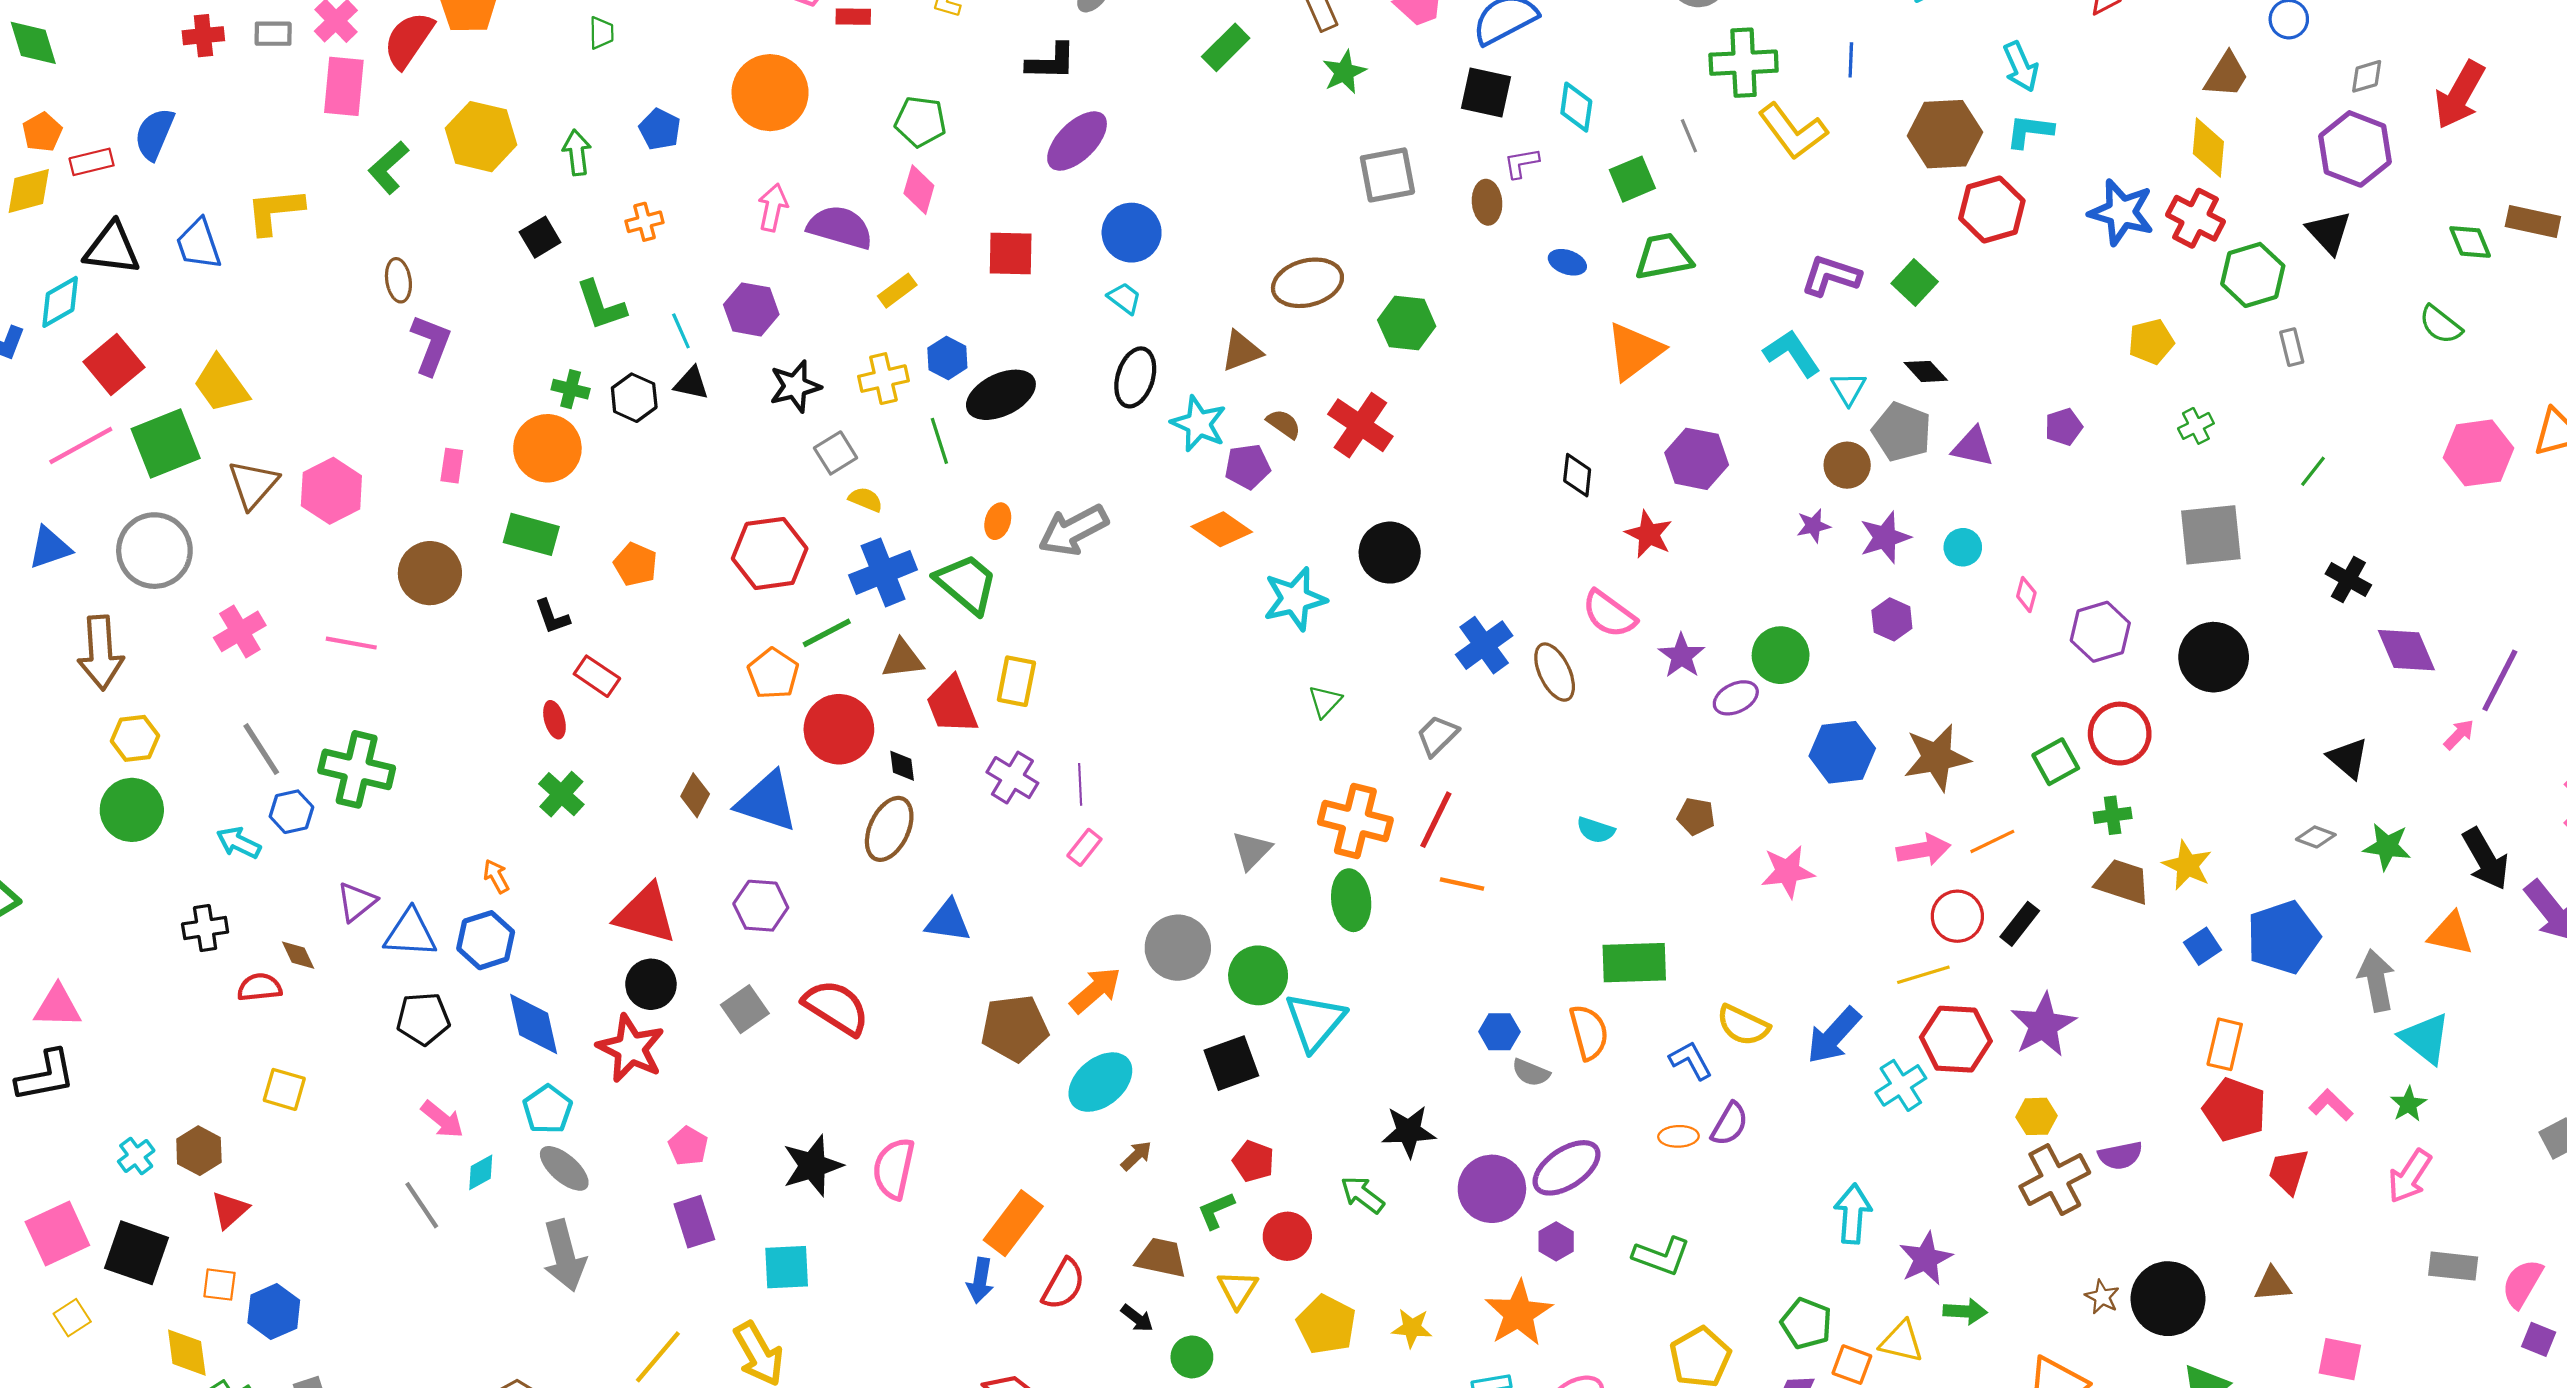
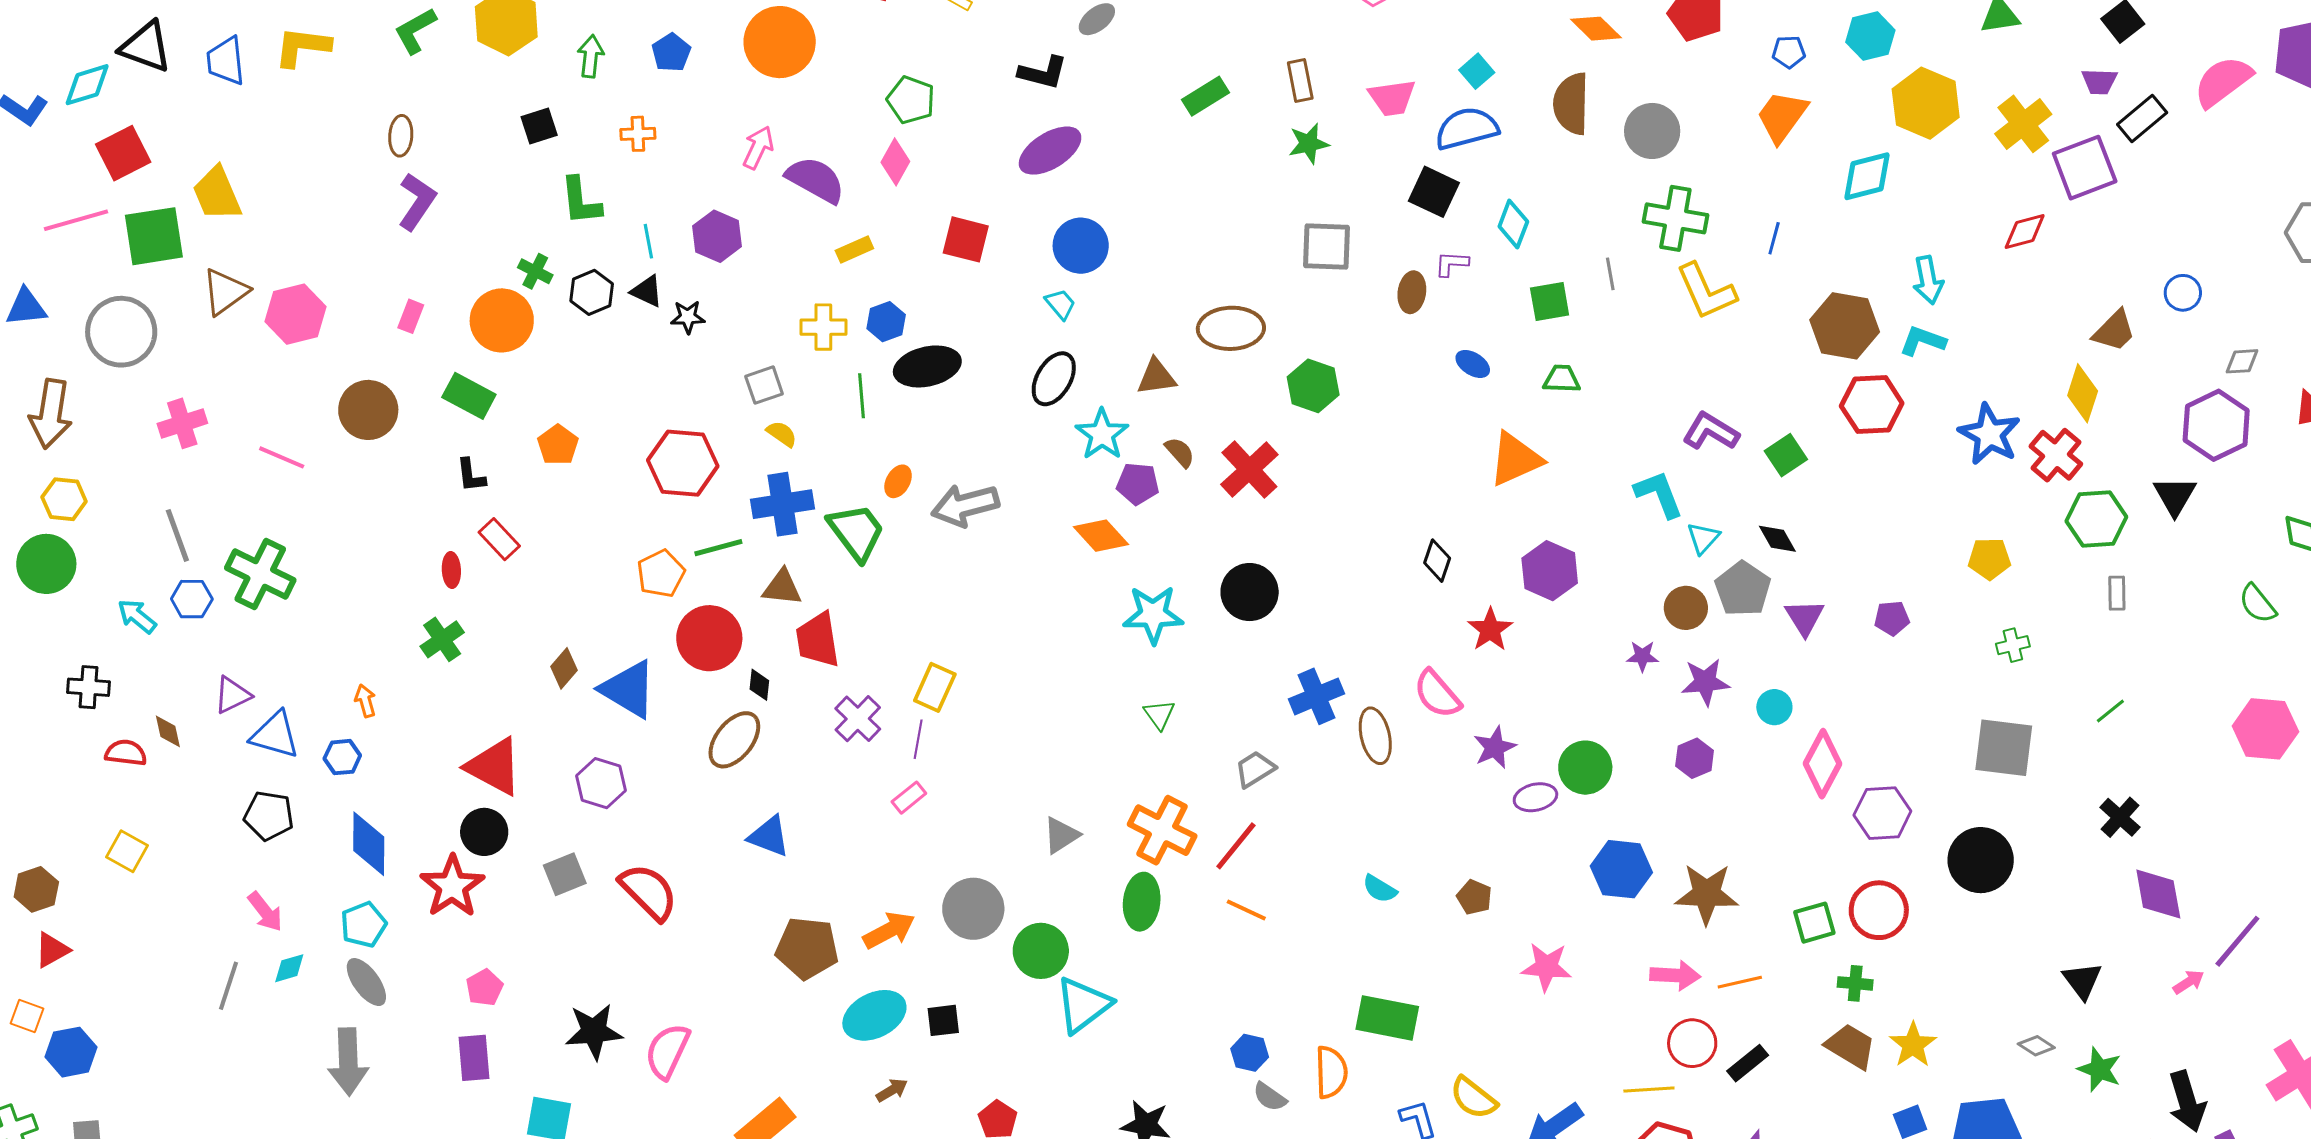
green trapezoid: (1664, 257) -> (1562, 379), size x0.7
black star: (795, 386) -> (688, 317), moved, size x0.7
purple triangle: (1973, 447) -> (1804, 617), turned 33
pink diamond: (2026, 595) -> (1823, 764), size x2.0
yellow rectangle: (1016, 681) -> (935, 687), moved
green triangle: (1325, 701) -> (1159, 714), turned -32
blue hexagon: (486, 940) -> (342, 757), size x0.7
black square: (1231, 1063) -> (943, 1020), moved, size x0.7
gray line: (422, 1205) -> (229, 986), turned 39

